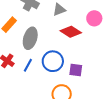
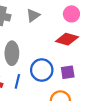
red diamond: (71, 32) -> (67, 39), moved

